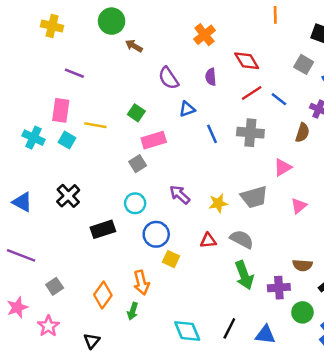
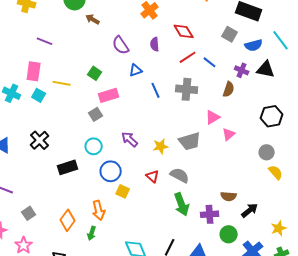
pink triangle: (299, 206) -> (229, 134), moved
red triangle: (208, 240) -> (153, 176), turned 48

